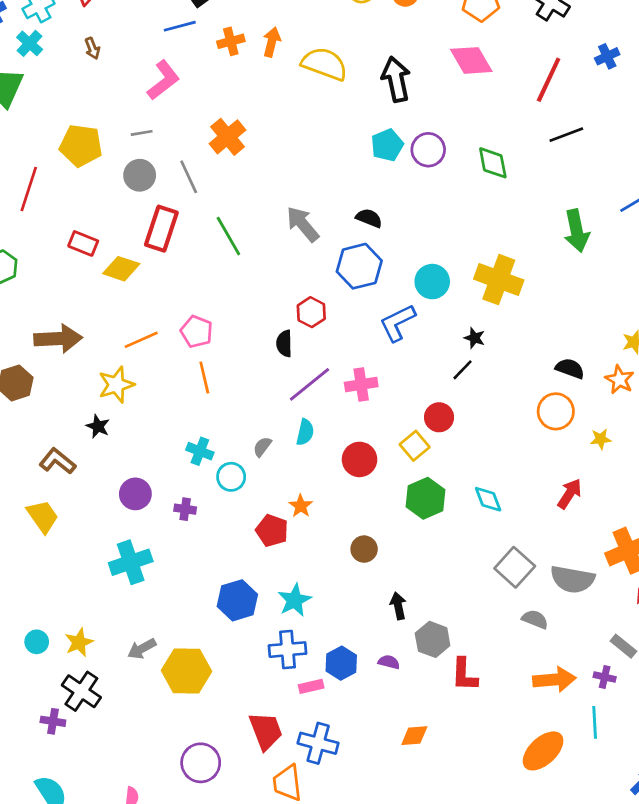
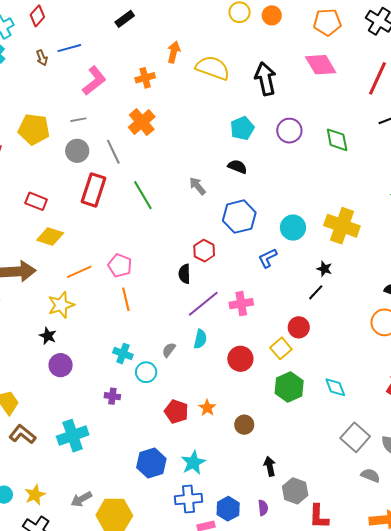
blue line: (180, 26) -> (69, 48), moved
orange cross: (231, 41) -> (145, 78), moved
cyan pentagon: (387, 145) -> (242, 128), moved
black semicircle: (369, 218) -> (237, 167), moved
gray arrow: (303, 224) -> (197, 186), size x0.7
yellow diamond: (121, 269) -> (50, 237), moved
blue L-shape: (398, 323) -> (268, 258), size x0.7
brown L-shape: (57, 461) -> (22, 434), moved
purple circle: (135, 494) -> (61, 365), moved
orange star: (301, 506) -> (207, 408), moved
purple semicircle: (389, 662) -> (263, 508), turned 70

